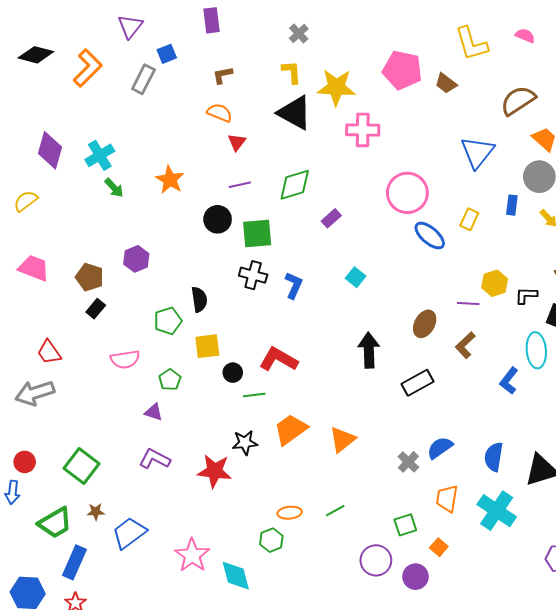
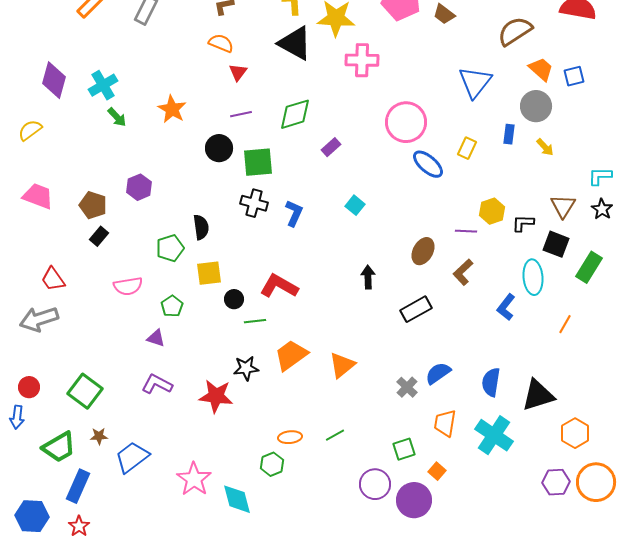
black arrow: (369, 350) -> (368, 277), size x0.7
purple circle: (415, 577) -> (414, 500), size x1.4

